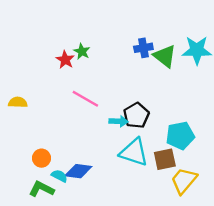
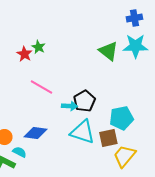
blue cross: (143, 48) -> (134, 18), moved
blue diamond: (78, 171) -> (35, 133), moved

